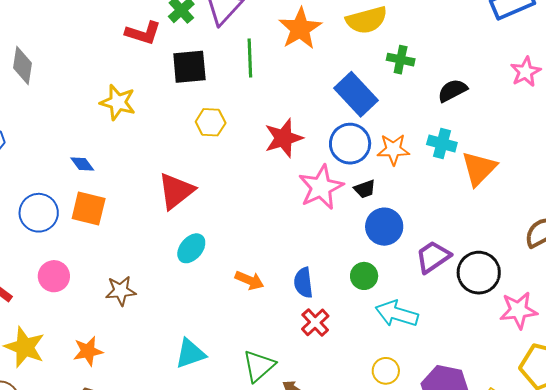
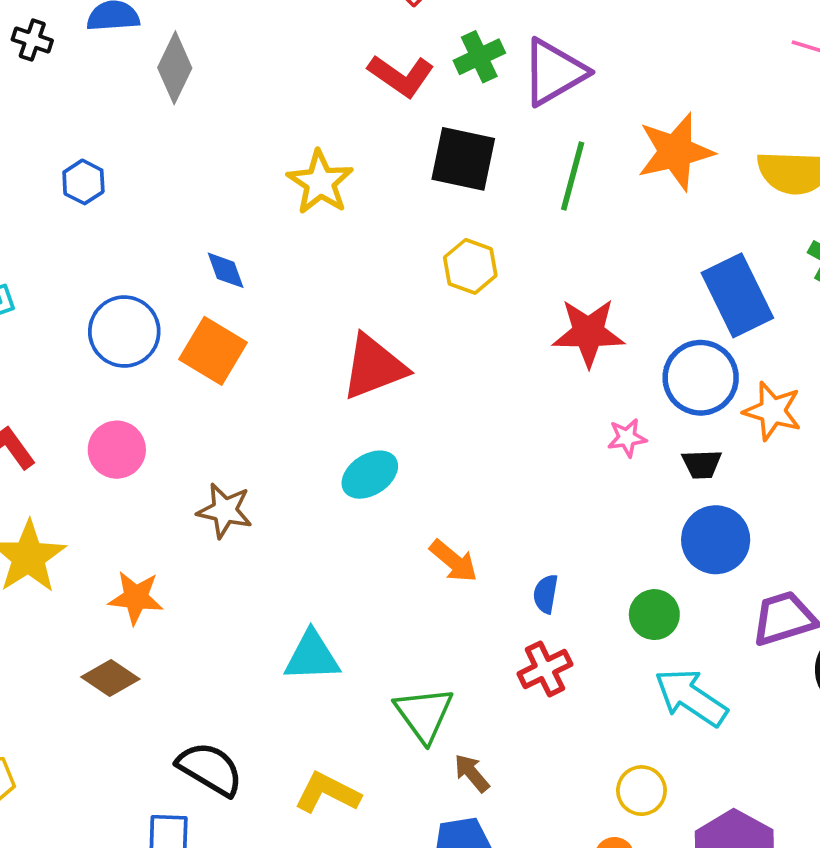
pink star: (321, 187) -> (627, 438), size x0.5
blue semicircle: (303, 283) -> (546, 594), size x0.7
green triangle: (259, 366) -> (424, 714), turned -42

